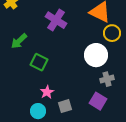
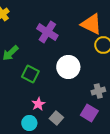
white circle: (96, 55) -> (68, 67), moved
gray square: (65, 106) -> (56, 118), turned -32

